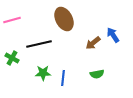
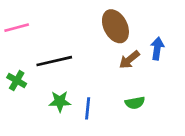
brown ellipse: (64, 19) -> (115, 26), moved
blue arrow: (113, 35) -> (157, 49), turned 42

